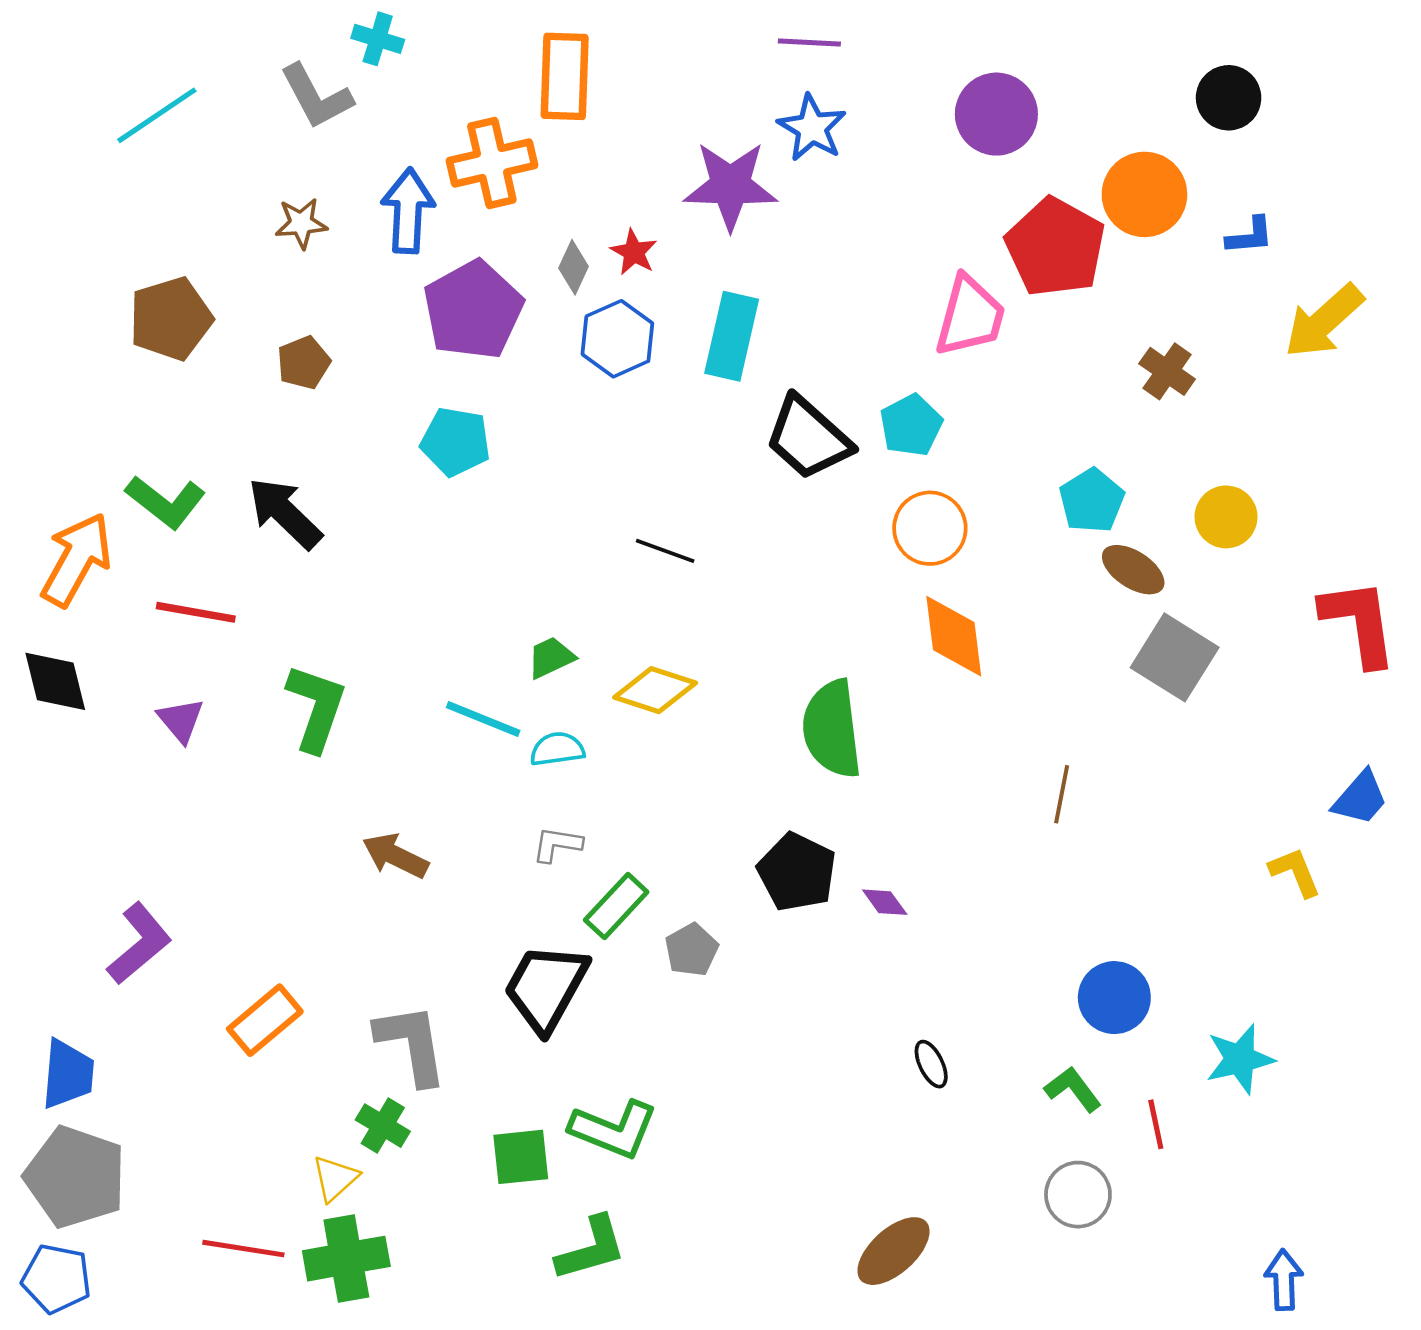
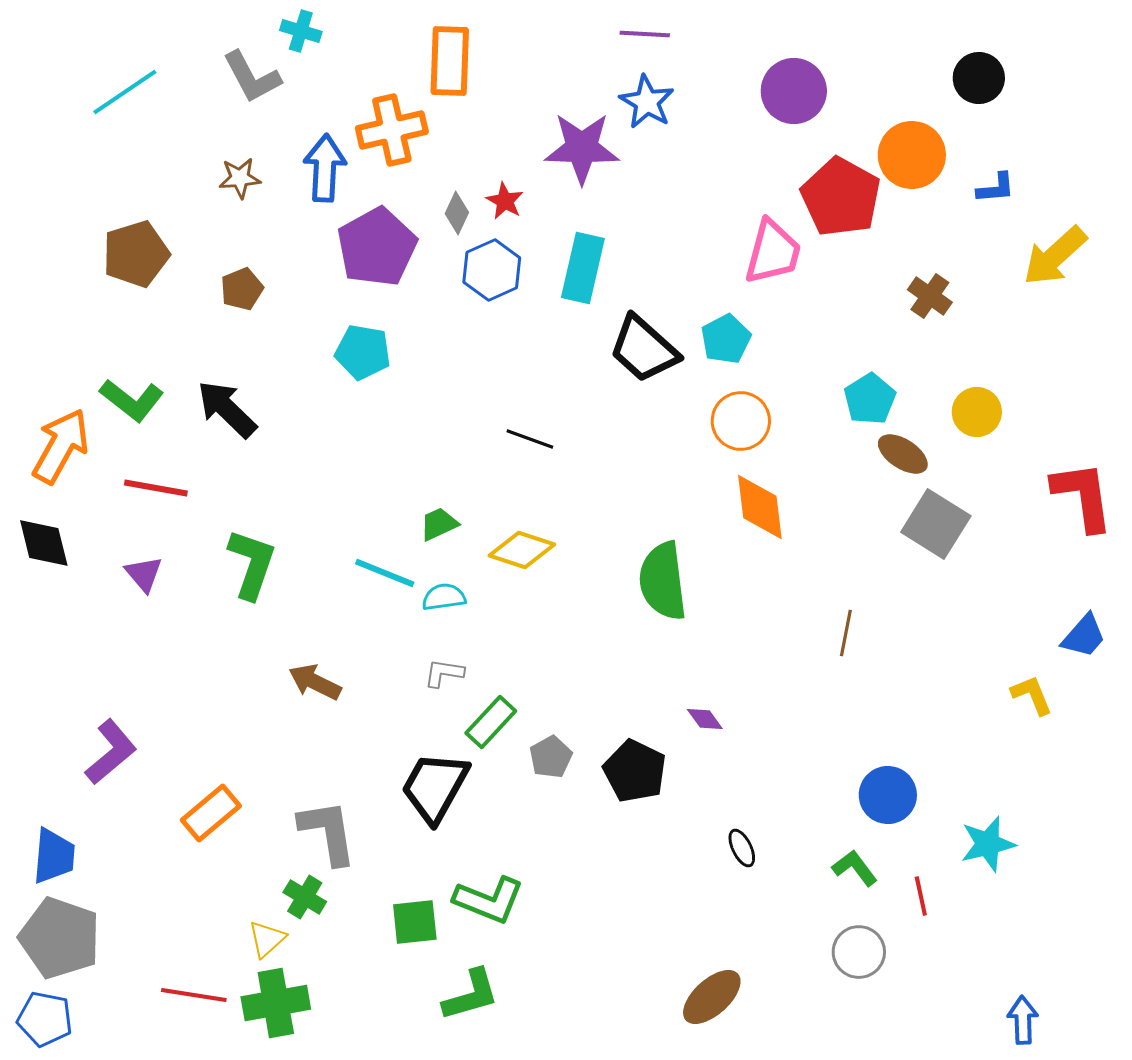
black pentagon: (797, 872) -> (635, 771), moved

